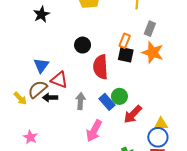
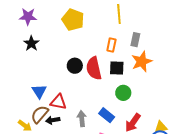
orange rectangle: (125, 41) -> (111, 45), moved
orange star: (153, 52) -> (142, 62), turned -30
red semicircle: (100, 67) -> (94, 68), moved
green circle: (119, 96) -> (123, 93), moved

